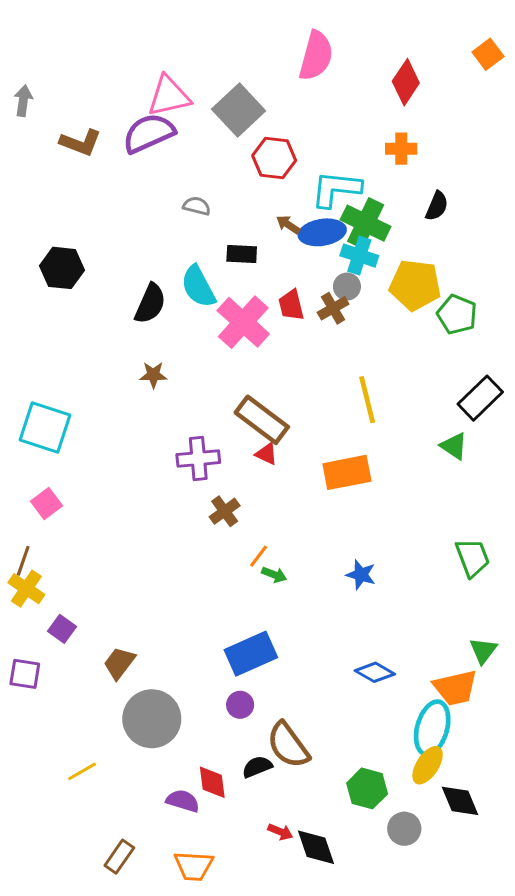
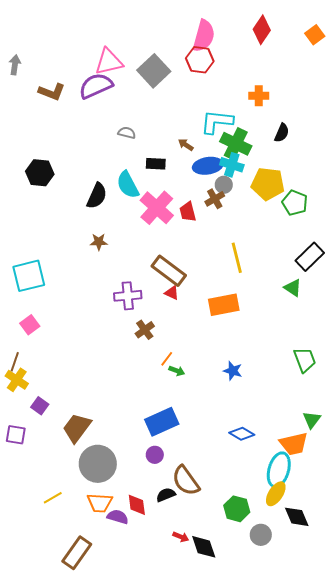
red diamond: (406, 82) -> (262, 30), moved
red hexagon: (274, 158) -> (200, 60), moved
blue ellipse: (322, 232) -> (208, 166), moved
red trapezoid: (291, 305) -> (188, 212), moved
cyan square: (45, 428) -> (29, 276), turned -32
brown trapezoid: (119, 663) -> (77, 428), size x1.4
brown rectangle: (119, 857) -> (77, 553), size x1.5
orange trapezoid: (194, 866) -> (100, 503), moved

